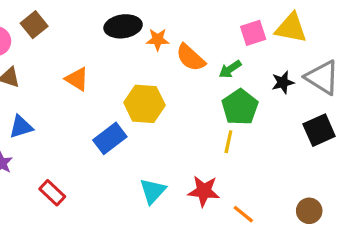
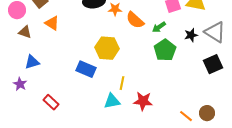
orange triangle: (77, 79) -> (52, 23), moved
blue rectangle: (110, 138) -> (86, 69), turned 60
yellow line: (228, 142) -> (122, 83), moved
cyan triangle: (153, 191) -> (112, 101), turned 36
orange line: (243, 214) -> (186, 116), moved

